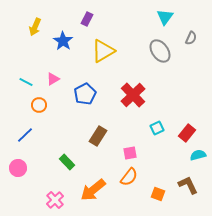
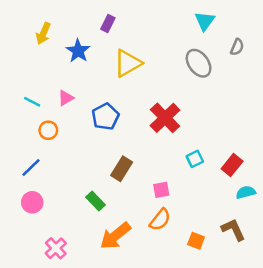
green rectangle: (67, 162) -> (95, 201), moved
pink circle: (18, 168) -> (32, 202), moved
pink cross: (55, 200) -> (56, 248), moved

